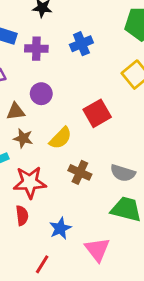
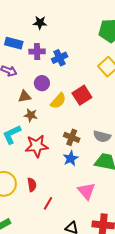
blue cross: (81, 44) -> (60, 58), moved
yellow semicircle: (61, 138) -> (58, 101), moved
red semicircle: (22, 216) -> (32, 185), moved
blue star: (60, 228) -> (71, 158), moved

